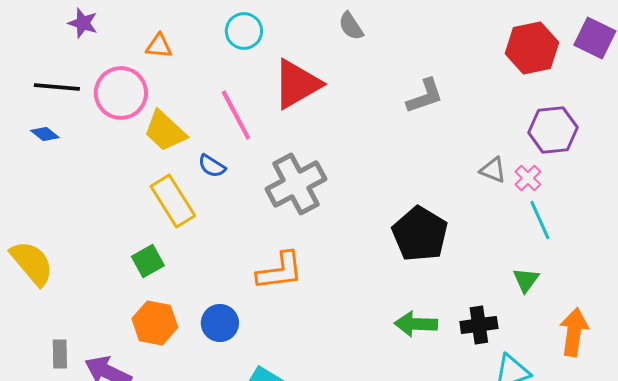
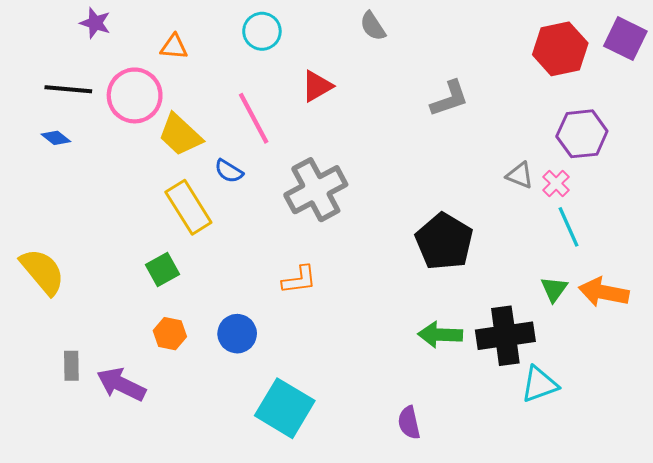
red triangle: (297, 84) -> (317, 86), size x0.6
orange L-shape: (280, 271) -> (299, 280), size x0.7
orange hexagon: (155, 323) -> (170, 334), size x0.7
black cross: (479, 325) -> (505, 336), size x1.5
orange arrow: (574, 332) -> (604, 292), moved, turned -87

